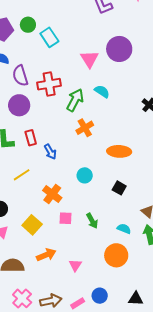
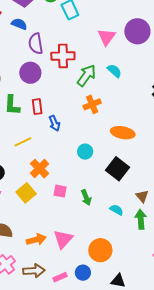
black square: (119, 188) -> (118, 169), size x1.6
orange cross: (52, 194) -> (40, 169), moved
orange arrow: (46, 255) -> (36, 240), moved
orange circle: (116, 255) -> (100, 250), moved
pink triangle: (75, 265) -> (63, 239), size x1.5

